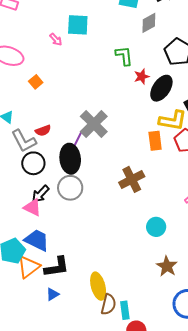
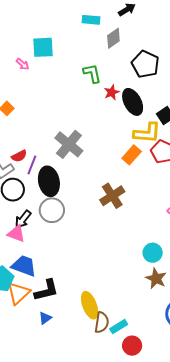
black ellipse: (161, 88) -> (133, 102), turned -56
purple line: (78, 139) -> (32, 165), moved
orange rectangle: (155, 141) -> (132, 155), turned 54
cyan circle: (156, 227) -> (153, 253), moved
cyan rectangle: (125, 310) -> (119, 327), turned 72

